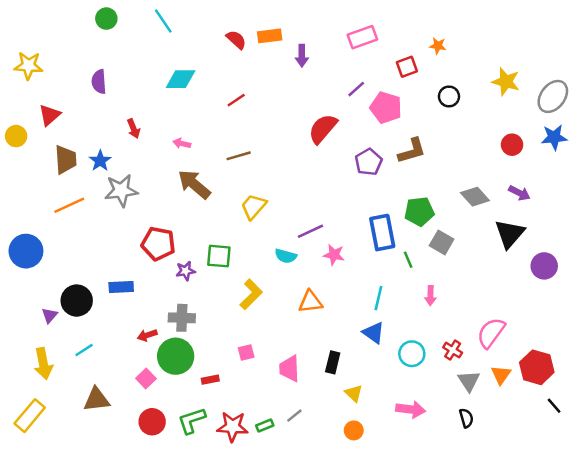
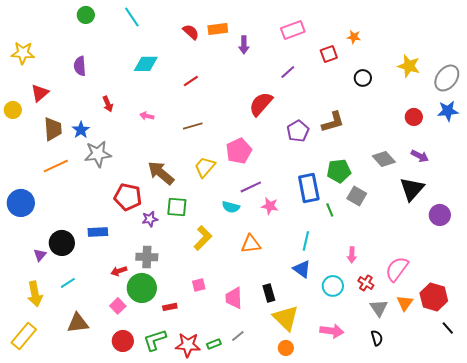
pink pentagon: (386, 108) -> (239, 151), moved, turned 30
brown arrow: (194, 184) -> (161, 173), moved
pink arrow: (430, 296) -> (352, 255), moved
black rectangle: (333, 362) -> (269, 293), turned -30
yellow triangle: (354, 393) -> (286, 318), size x1.8

